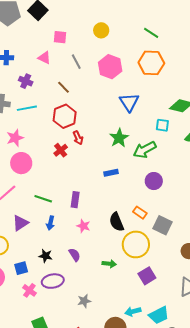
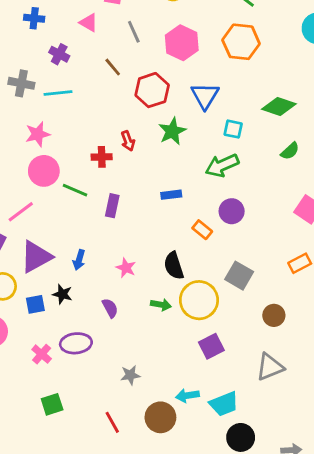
red hexagon: (65, 116) -> (152, 90), moved
cyan square: (162, 125) -> (233, 129), moved
green star: (119, 138) -> (172, 131), moved
red cross: (61, 150) -> (102, 157), turned 32
green line: (43, 199) -> (75, 190), moved
purple rectangle: (75, 200) -> (112, 206), moved
orange rectangle: (140, 213) -> (202, 230), moved
purple triangle: (20, 223) -> (36, 257), size x1.4
black star: (45, 256) -> (62, 294), moved
green arrow: (109, 264) -> (161, 305), moved
blue square: (21, 268) -> (35, 304), moved
gray star: (84, 301) -> (130, 375), moved

